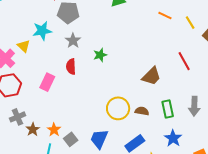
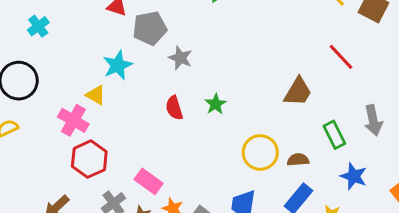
gray star: (73, 41) -> (180, 58), moved
green star: (100, 55) -> (216, 104), moved
pink rectangle: (47, 82) -> (149, 181), moved, turned -66
brown semicircle: (142, 111) -> (298, 160), moved

